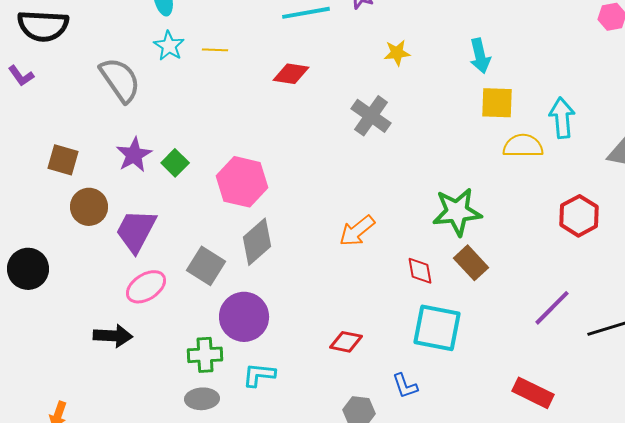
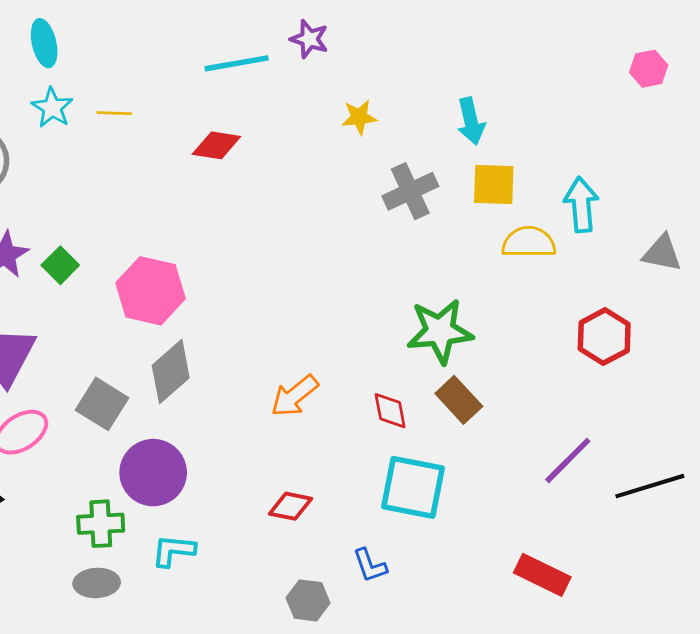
gray cross: (371, 116) -> (410, 191), moved, turned 30
orange arrow: (357, 231) -> (295, 396), moved

